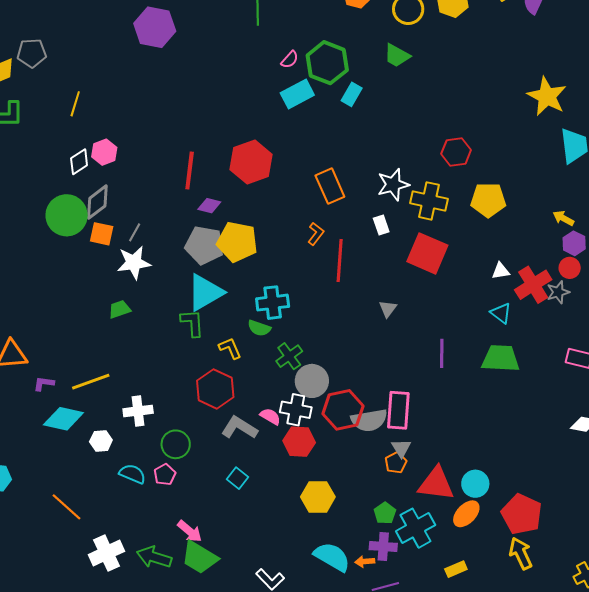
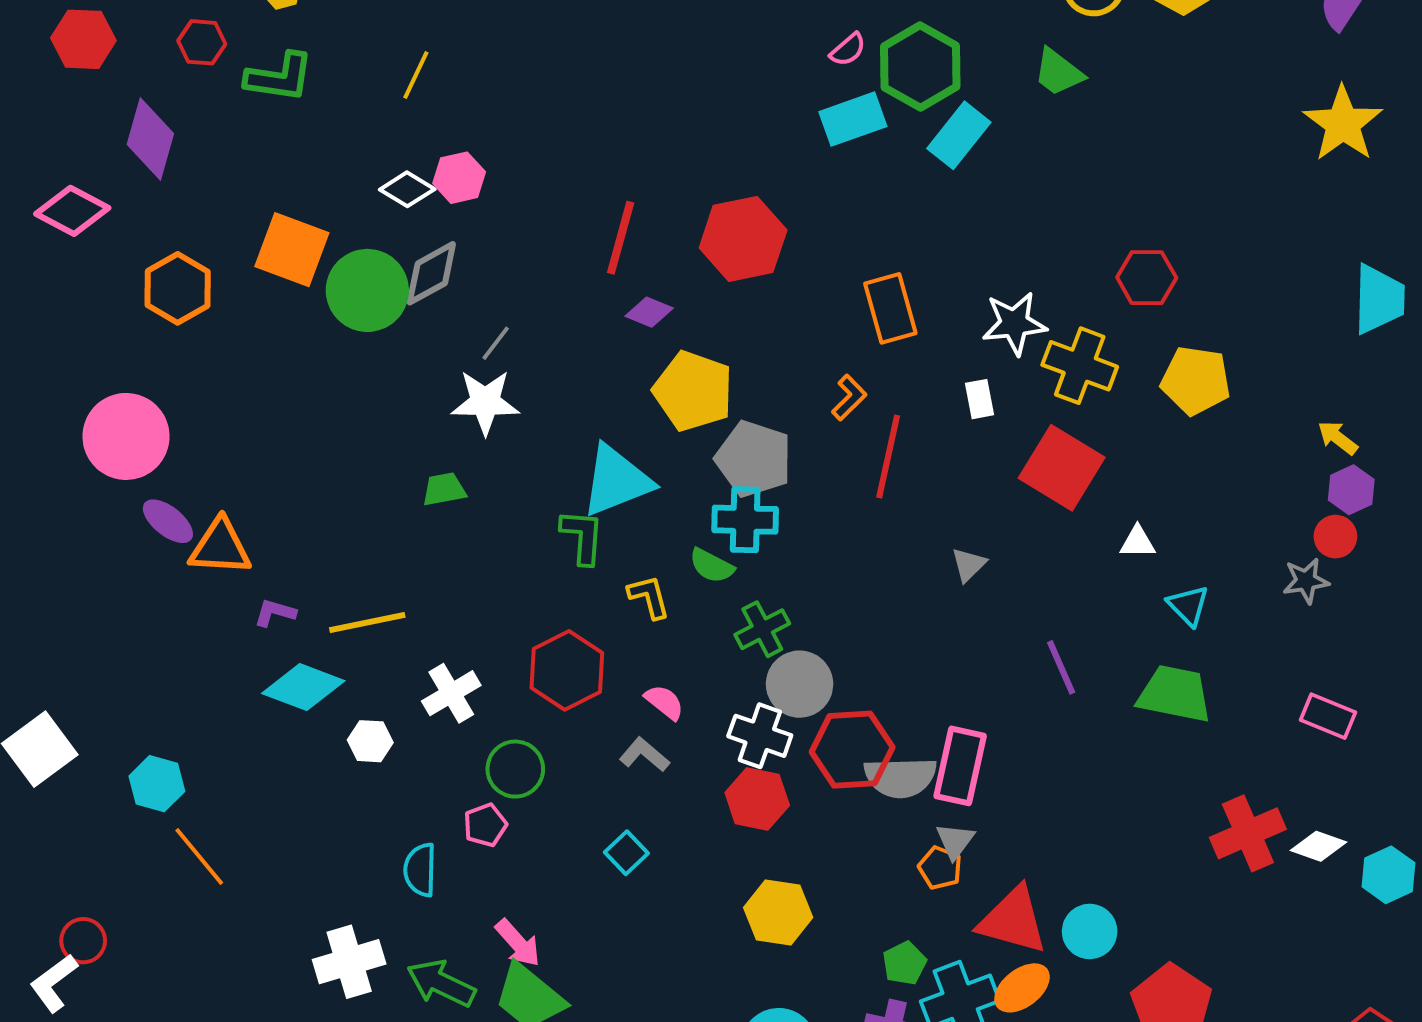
cyan rectangle: (352, 94) -> (959, 135), size x1.4
yellow star: (547, 96) -> (1343, 124), moved
white diamond: (79, 162) -> (407, 189), turned 56
orange square: (102, 234) -> (292, 250), moved, size x1.5
gray pentagon: (204, 245) -> (754, 459), moved
white triangle: (501, 271) -> (1138, 542), moved
red cross: (533, 285) -> (1248, 833), moved
purple line: (442, 353) -> (1061, 667), turned -32
red hexagon: (215, 389) -> (567, 670), moved
white cross: (138, 411) -> (451, 693), turned -32
pink semicircle: (270, 416) -> (664, 702), moved
gray L-shape: (239, 428) -> (644, 755), size x0.7
orange pentagon: (396, 463) -> (940, 868), turned -30
cyan semicircle: (132, 474) -> (420, 870), moved, turned -120
orange line: (67, 507) -> (199, 857), moved
orange ellipse: (466, 514) -> (1022, 988), moved

